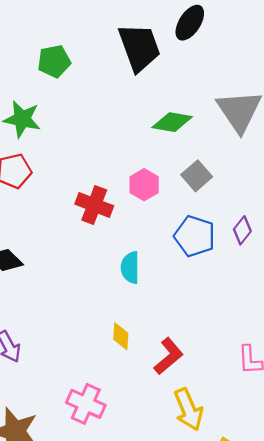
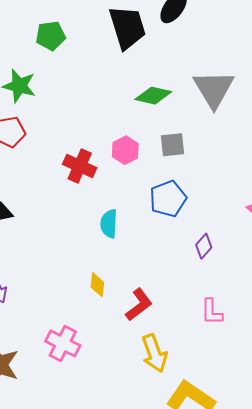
gray square: (197, 176) -> (173, 145), turned 32
purple diamond: (242, 230) -> (204, 246), moved
blue pentagon: (195, 236) -> (168, 199), turned 30

